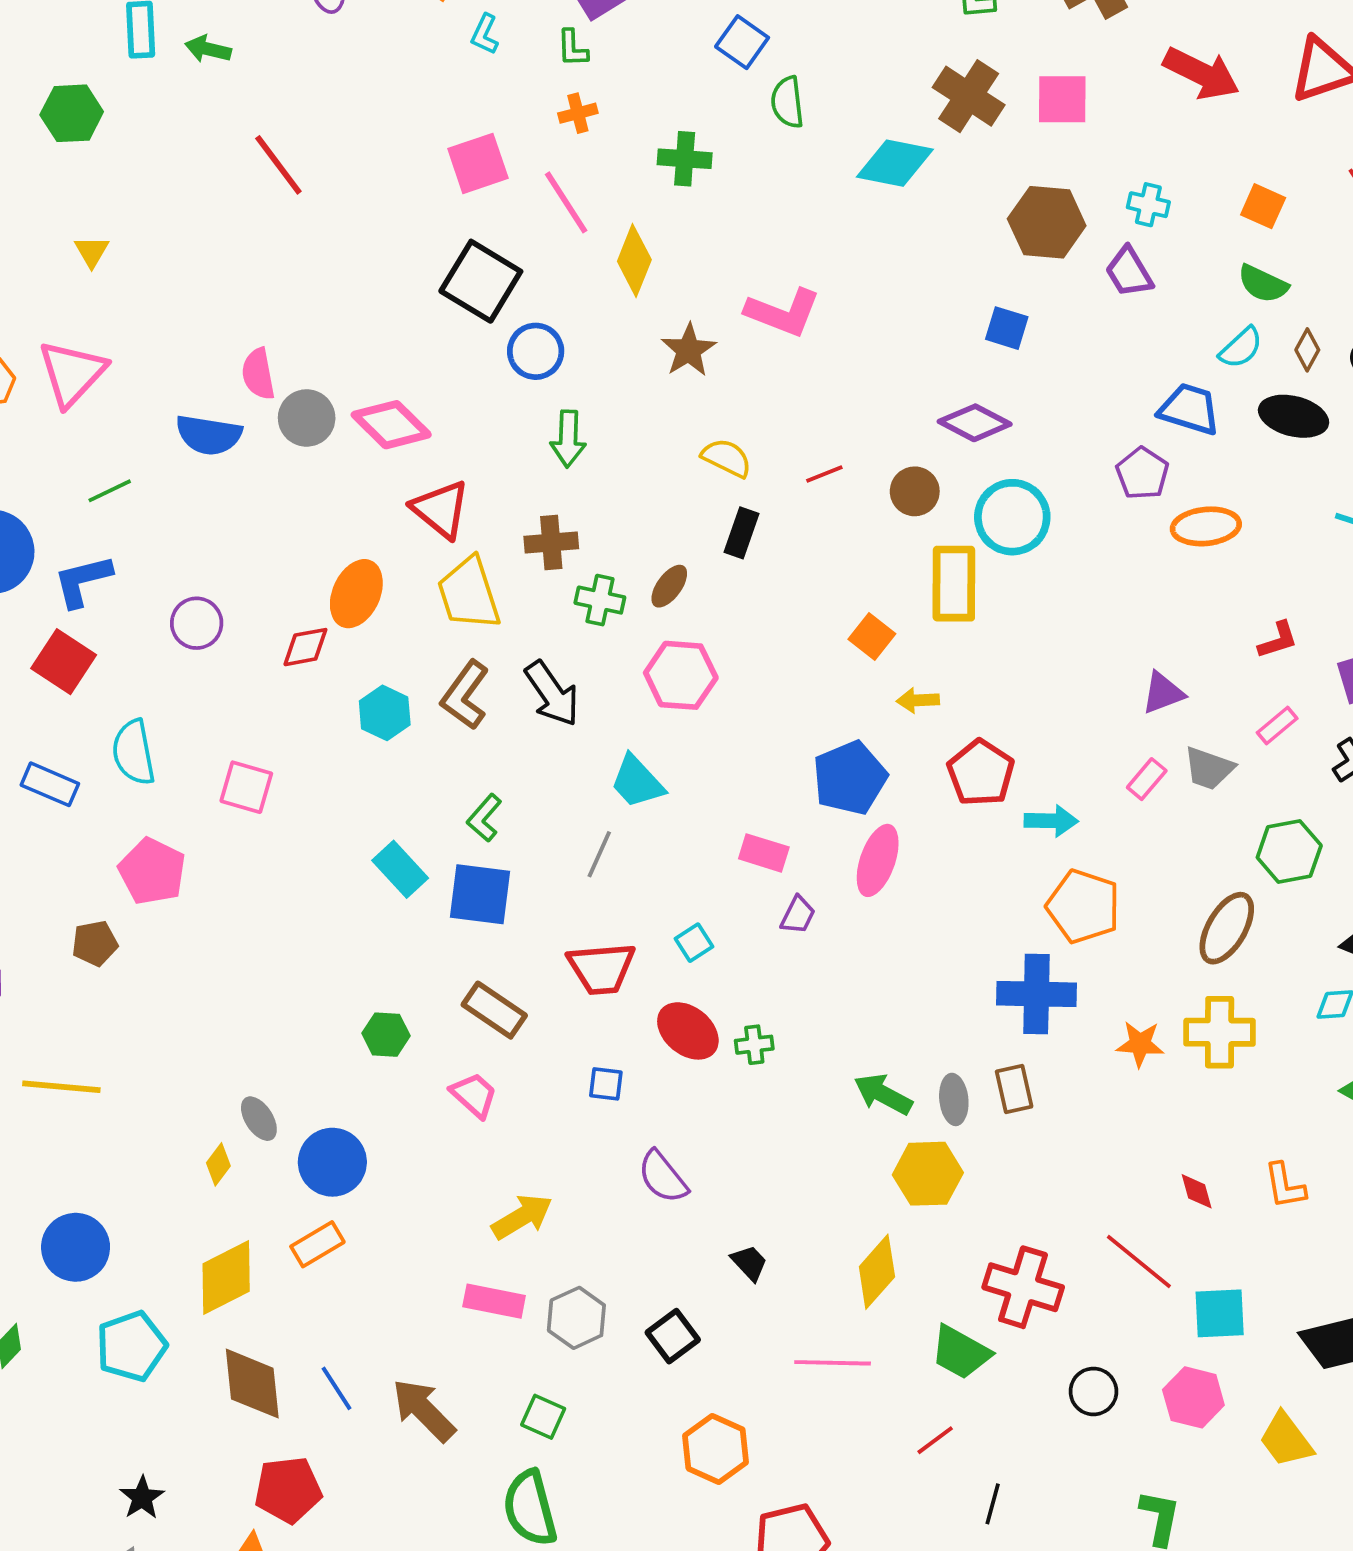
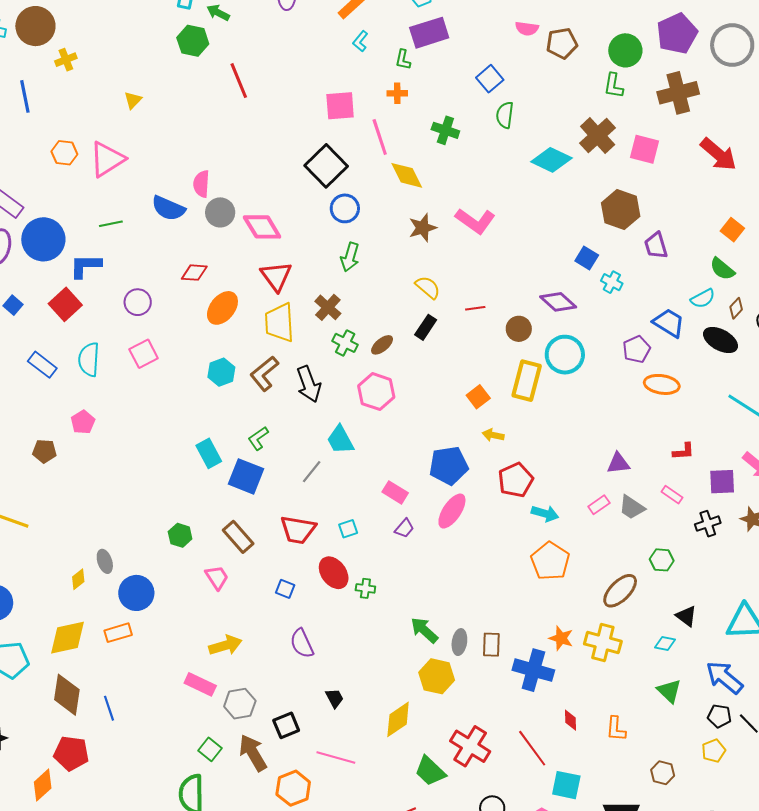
green hexagon: (72, 113) -> (193, 41), moved
cyan cross: (1148, 205) -> (612, 282), moved
yellow diamond: (634, 261) -> (407, 175), turned -63
brown cross: (551, 543) -> (328, 307), turned 32
red diamond: (305, 647) -> (194, 273), moved
pink rectangle: (1277, 726) -> (672, 495), turned 60
pink square: (246, 787) -> (144, 354), moved, turned 32
green hexagon: (1289, 851) -> (662, 560), size x0.7
pink pentagon: (152, 871) -> (83, 422), size x0.7
blue cross: (1036, 994) -> (533, 670), moved
pink line: (833, 1363) -> (336, 757), moved
brown arrow: (424, 1410) -> (253, 753), moved

